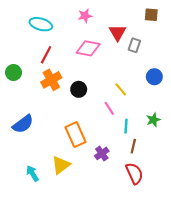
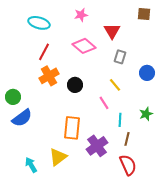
gray rectangle: (134, 45) -> (120, 57), moved
pink diamond: (88, 48) -> (84, 46), turned 30
green circle: (13, 73) -> (13, 97), moved
orange rectangle: (76, 135) -> (72, 128), turned 30
purple cross: (102, 153) -> (97, 146), size x1.5

